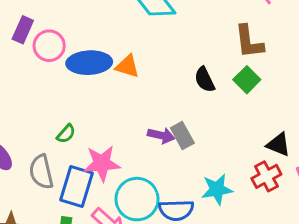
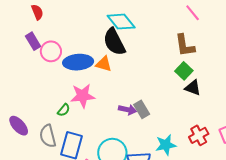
purple rectangle: (23, 30) -> (33, 41), turned -54
black semicircle: (205, 80) -> (114, 42), moved, size x1.6
black triangle: (279, 145) -> (193, 88), moved
pink star: (102, 163) -> (83, 96), moved

